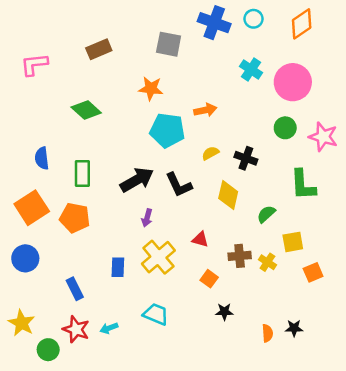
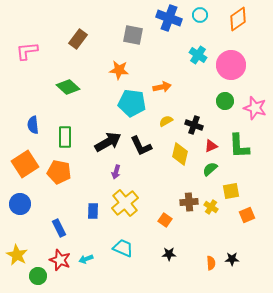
brown rectangle: (99, 49) -> (78, 39), turned -30
red triangle: (200, 239) -> (211, 146), moved, turned -40
black star: (224, 312) -> (169, 254), moved

